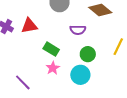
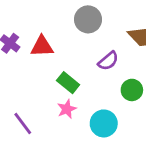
purple semicircle: (78, 30) -> (108, 61), turned -49
green circle: (88, 54) -> (132, 90), moved

